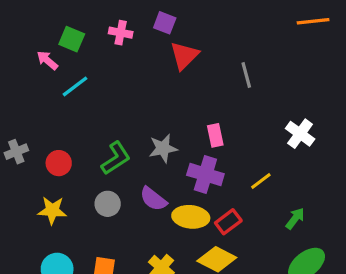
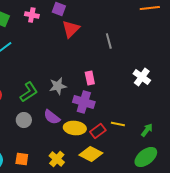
yellow line: (261, 181) -> (118, 124), moved, turned 48
green arrow: (295, 218) -> (147, 130), moved

